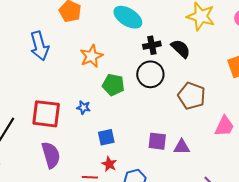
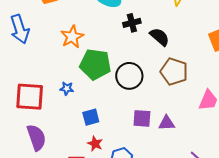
black semicircle: (181, 49) -> (160, 37), moved
black circle: (150, 74) -> (129, 76), moved
green pentagon: (113, 85) -> (95, 64), size x1.4

